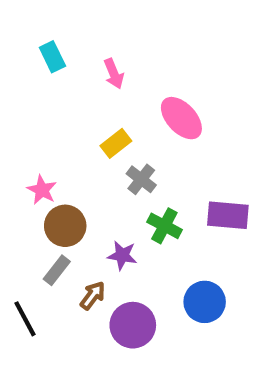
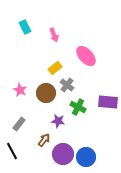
brown circle: (65, 226) -> (46, 93), moved
gray rectangle: (57, 270) -> (19, 124), moved
blue circle: (205, 302) -> (86, 157), moved

